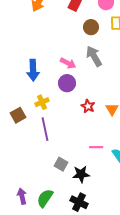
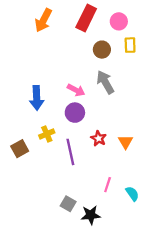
purple line: (45, 129) -> (70, 152), moved
pink line: (96, 147) -> (108, 185), turned -72

